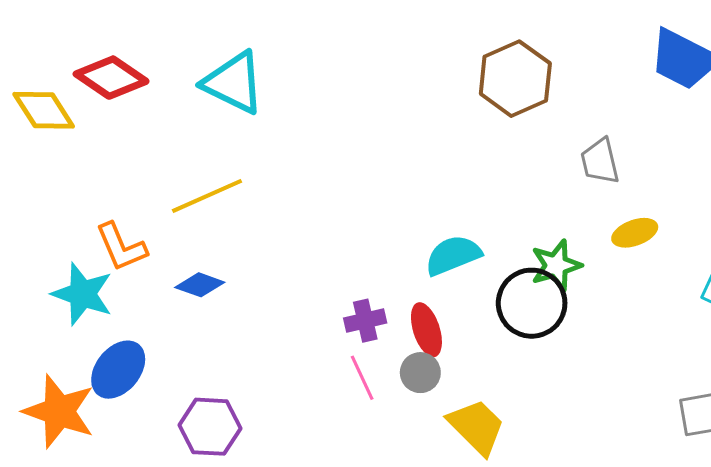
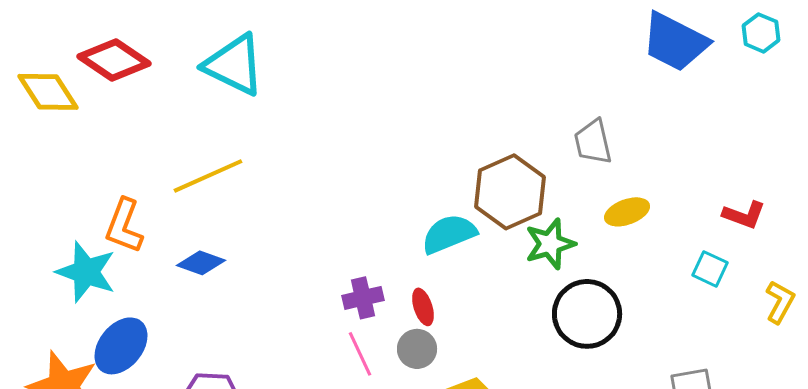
brown hexagon: (515, 79) -> (510, 192), moved
orange L-shape: (121, 247) -> (124, 226), turned 44
black circle: (532, 303) -> (587, 314), moved
red ellipse: (426, 330) -> (423, 307), size x0.7

